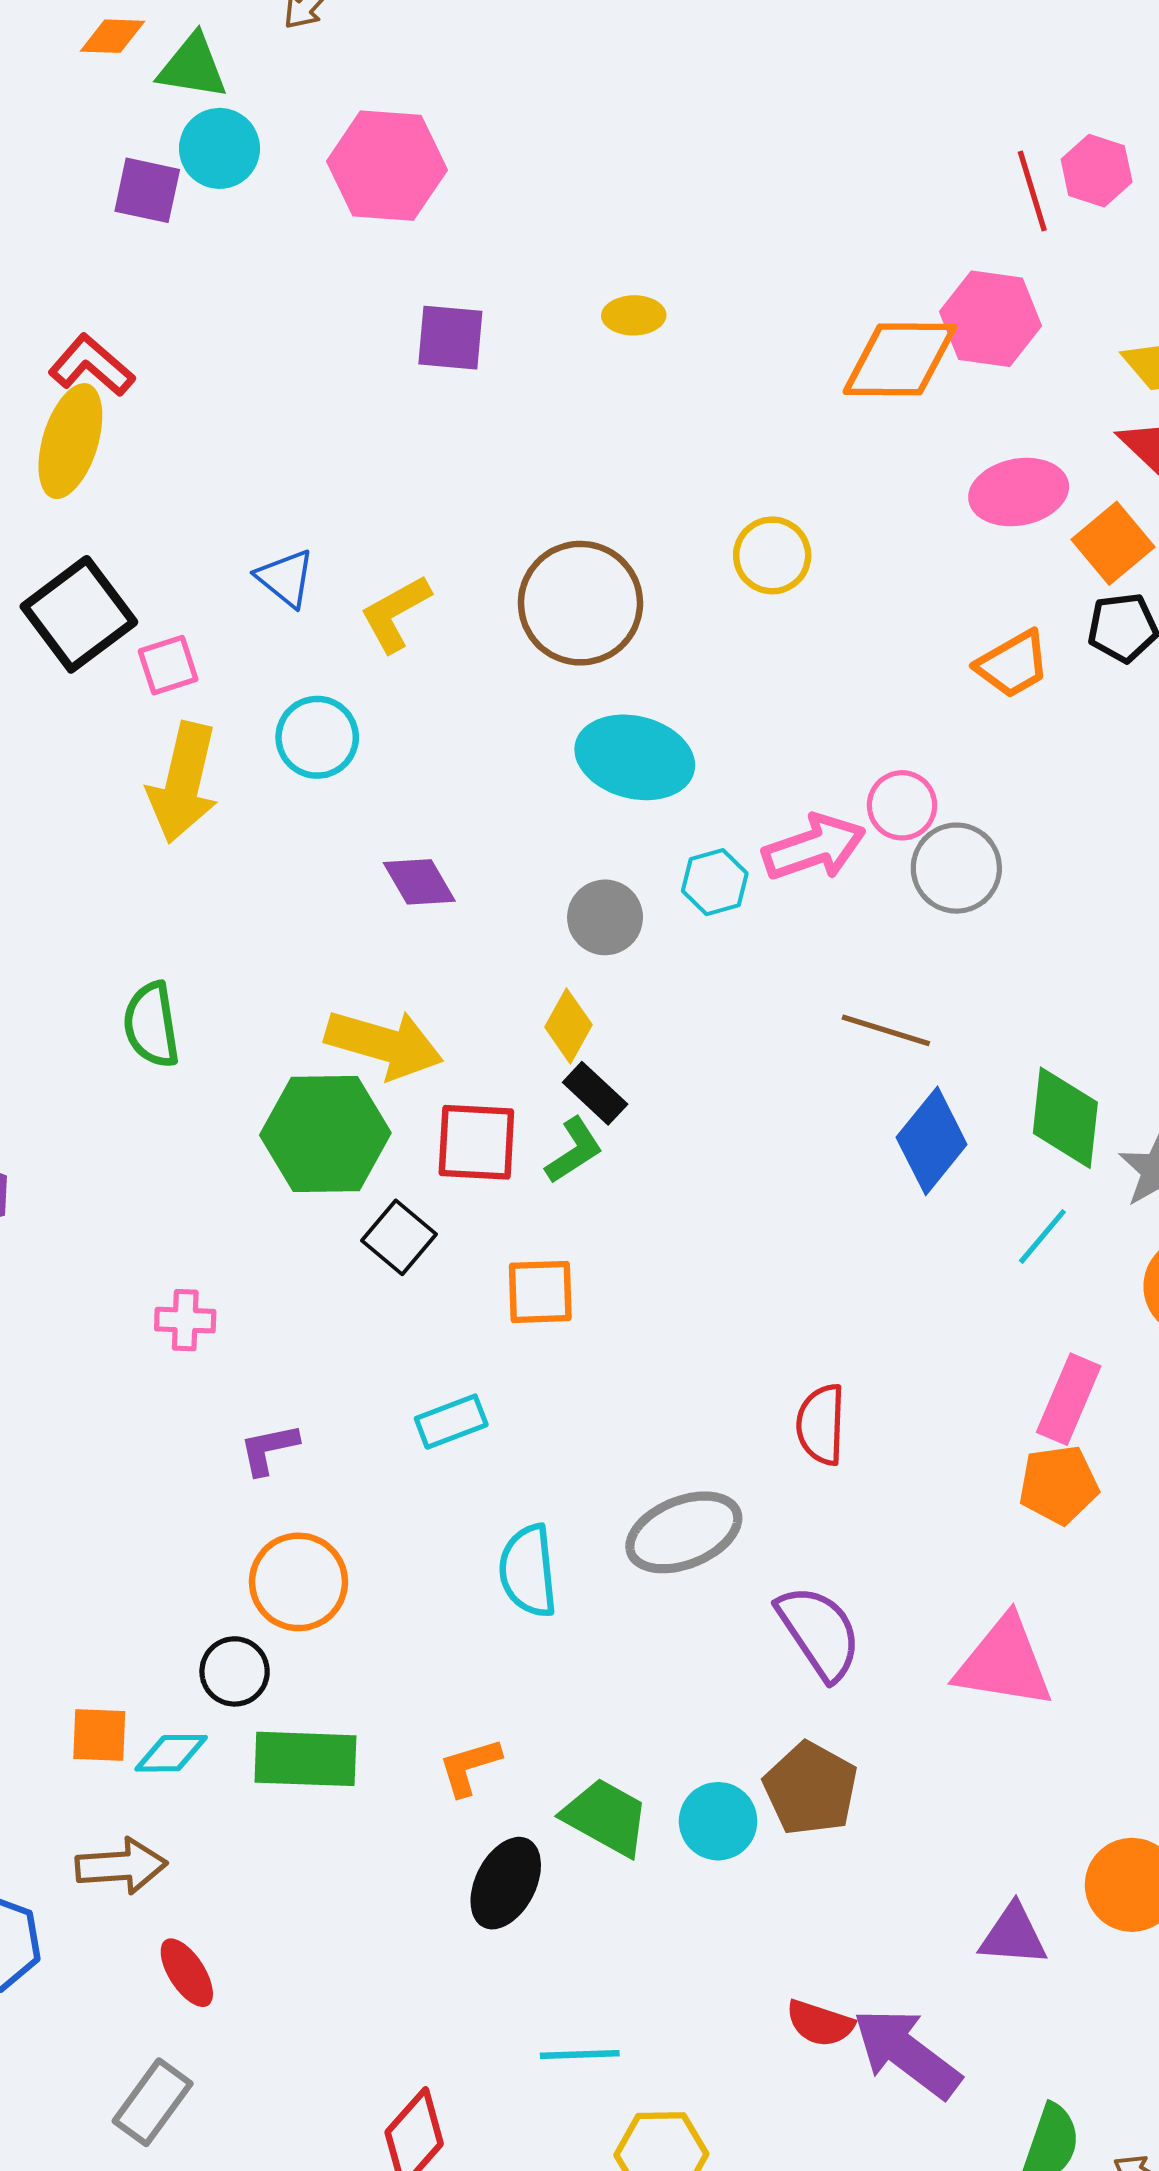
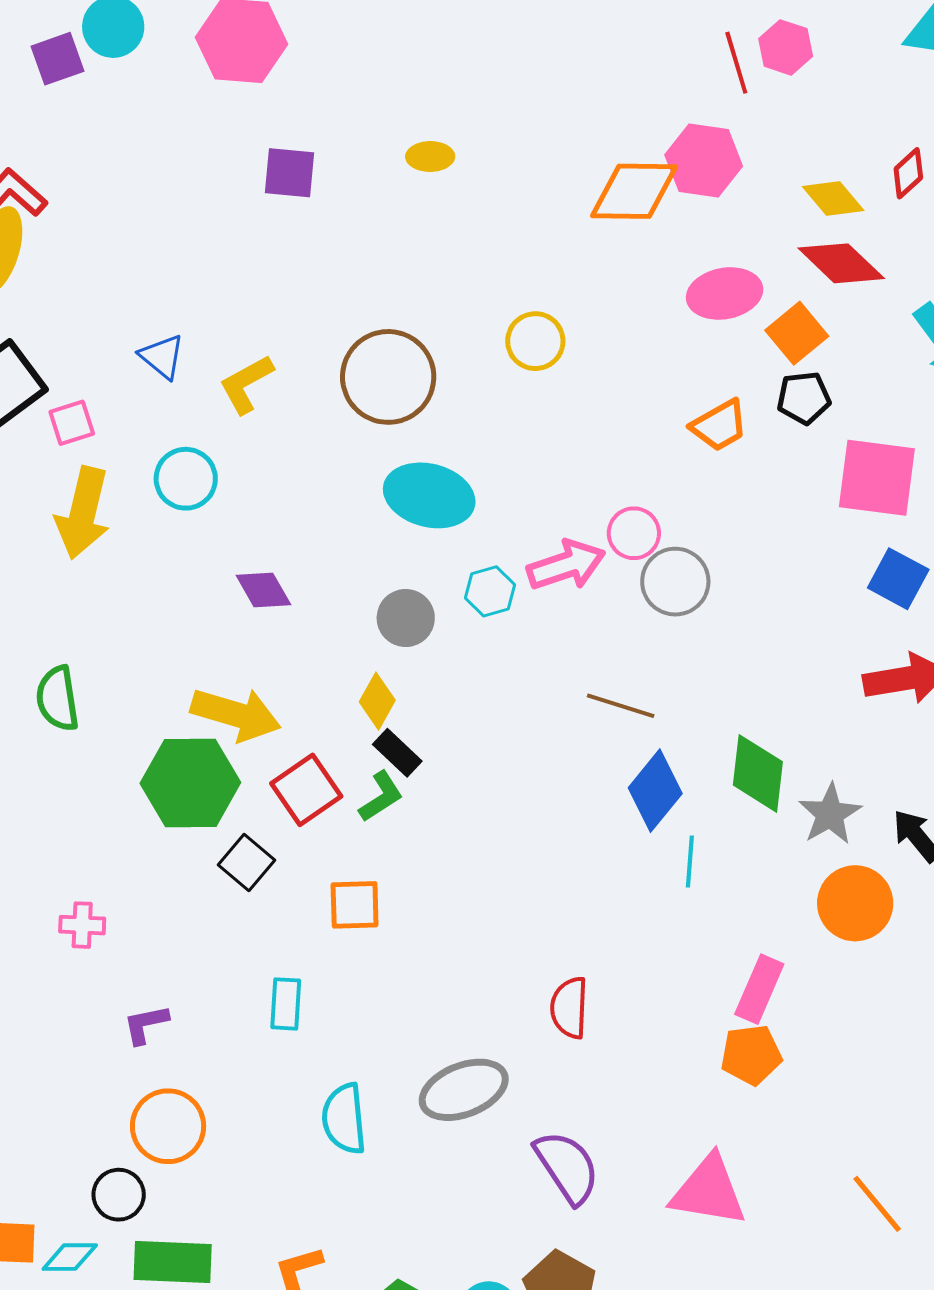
purple square: (147, 190) -> (58, 59), turned -32
red square: (476, 1142) -> (306, 790), turned -38
cyan line: (1042, 1236) -> (690, 862), moved, turned -36
cyan rectangle: (451, 1422) -> (286, 1004), turned -66

